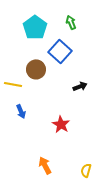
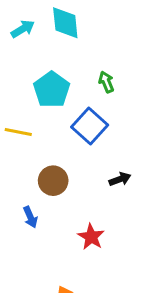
brown circle: (36, 69) -> (53, 181), moved
yellow line: (13, 84) -> (18, 132), moved

